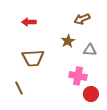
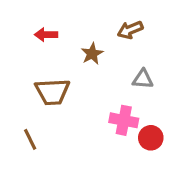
brown star: (68, 41) -> (92, 54), moved
red circle: (91, 94) -> (151, 138), moved

